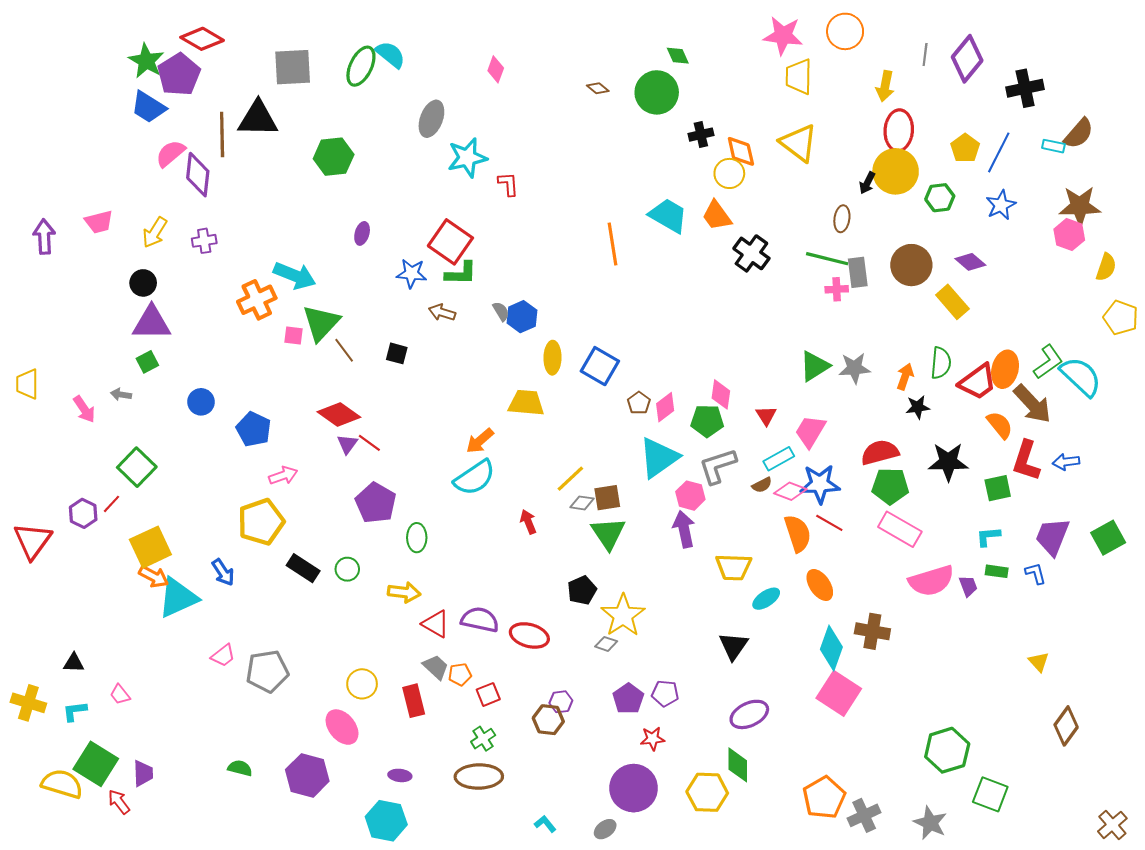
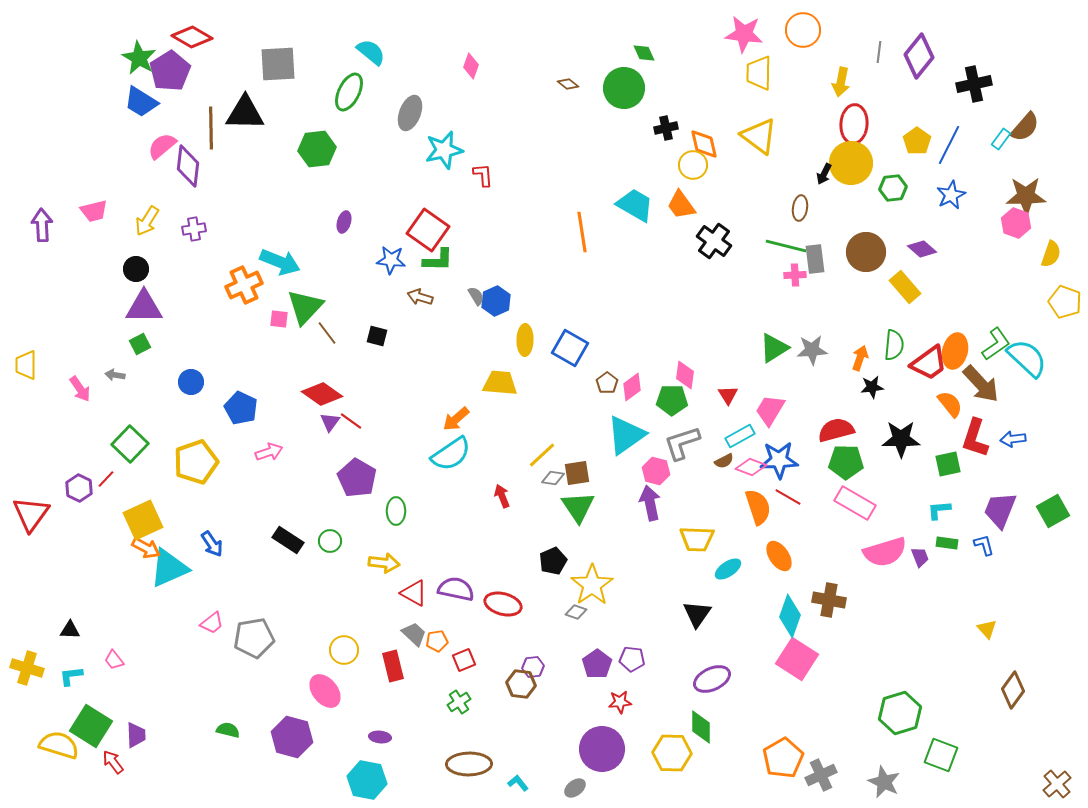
green ellipse: (361, 66) -> (349, 92), moved
cyan rectangle: (1053, 146) -> (1001, 139), turned -65
yellow pentagon: (261, 522) -> (196, 462), moved
brown ellipse: (479, 777) -> (469, 764), moved

